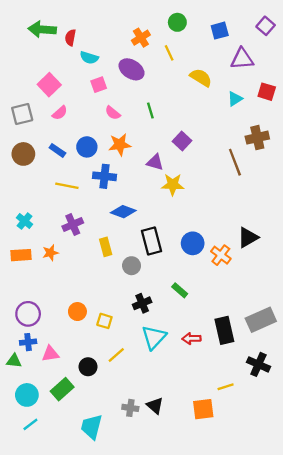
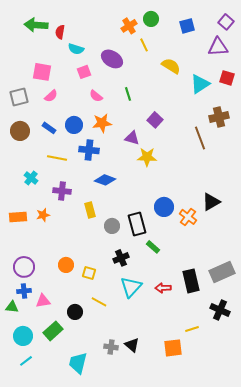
orange cross: (141, 38) -> (129, 26), moved
purple triangle: (242, 59) -> (218, 47), moved
pink square: (49, 85) -> (42, 72), turned -36
cyan triangle: (235, 99) -> (200, 84), size x1.5
cyan cross: (25, 221) -> (31, 178), moved
purple cross: (73, 225) -> (62, 191), turned 30
black rectangle: (151, 241) -> (137, 224), moved
yellow line: (116, 355) -> (99, 302), turned 70

